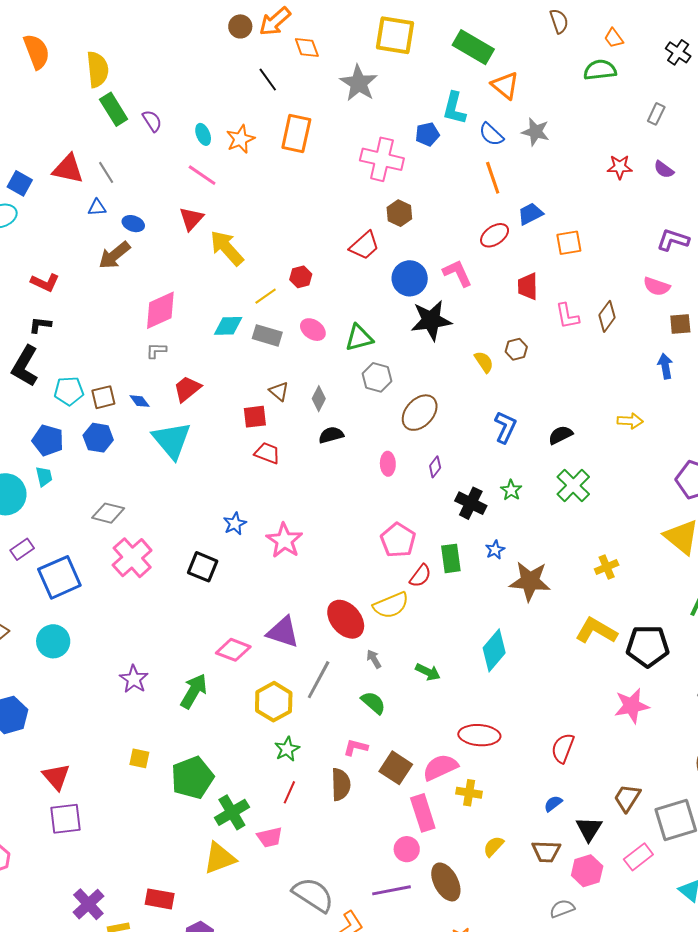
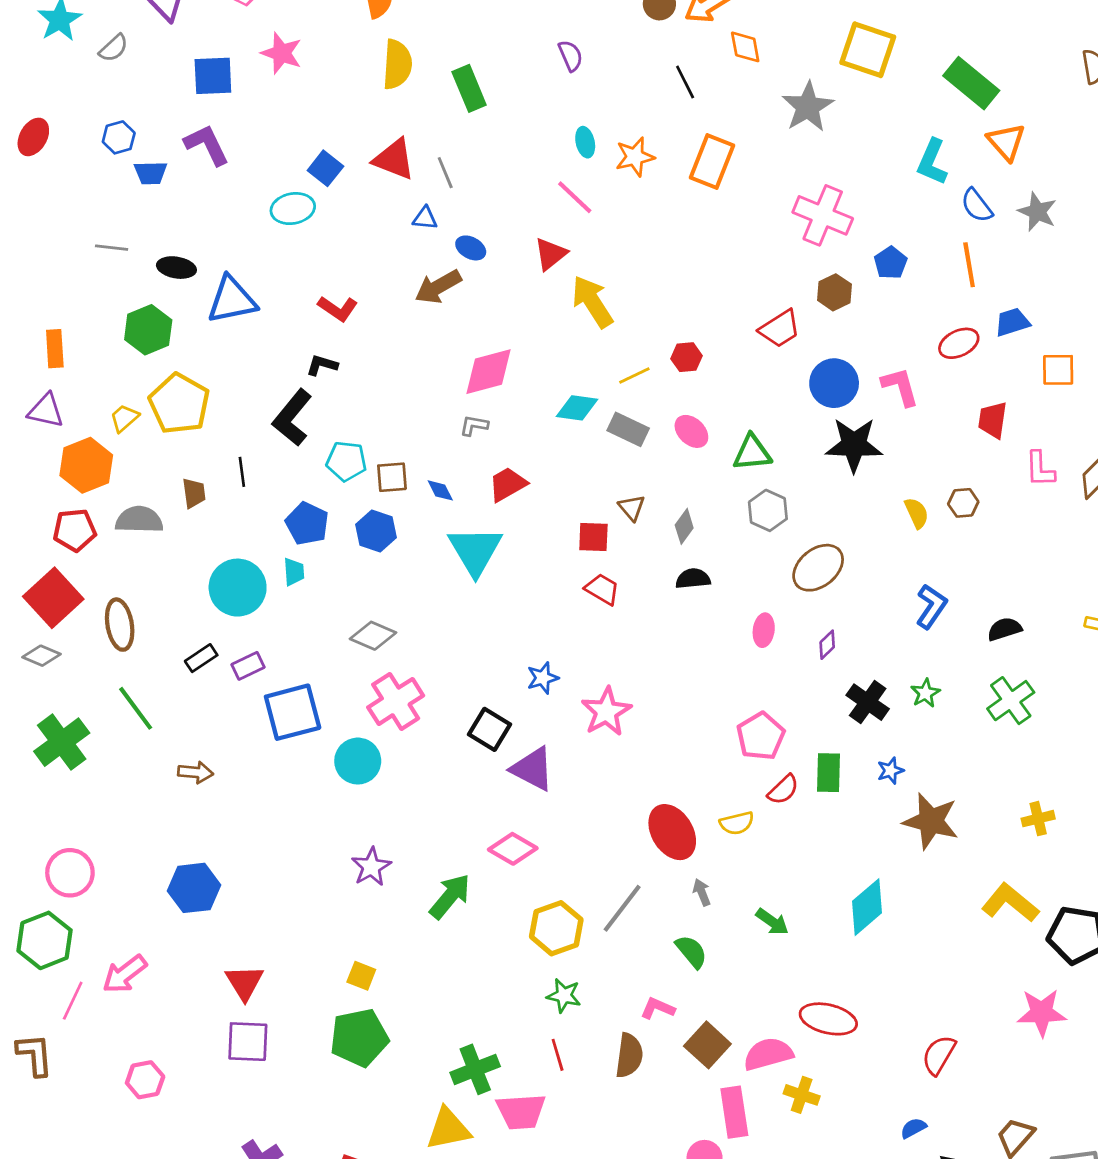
yellow semicircle: (97, 69) -> (397, 64), moved
purple semicircle: (152, 121) -> (571, 56), moved
blue pentagon: (427, 134) -> (891, 263), moved, turned -30
yellow semicircle: (391, 605) -> (737, 823), size x0.7
purple triangle: (283, 632) -> (533, 769), moved
cyan circle: (53, 641) -> (358, 761), moved
green star: (287, 749) -> (564, 996), turned 30
green pentagon: (192, 778) -> (359, 1038), moved
red line: (289, 792) -> (558, 1055), turned -50
pink trapezoid: (270, 837) -> (521, 1112), size x1.4

